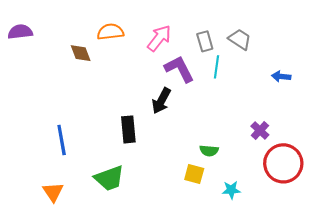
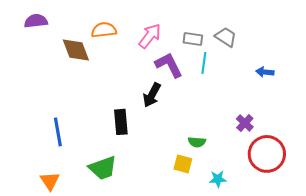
purple semicircle: (20, 32) -> (36, 21), moved
gray rectangle: (205, 41) -> (193, 39), turned -66
brown diamond: (81, 53) -> (76, 50), size x1.4

